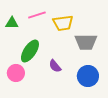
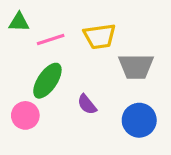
pink line: (37, 15) -> (51, 40), moved
green triangle: (12, 23) -> (19, 22), moved

